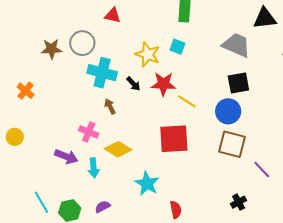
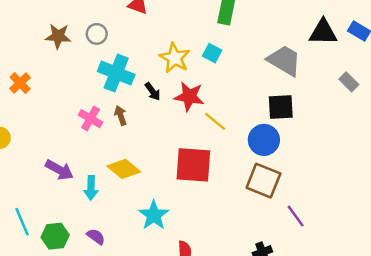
gray circle: (82, 43) -> (97, 34), size x0.7
pink cross: (89, 132) -> (91, 119), moved
purple semicircle: (103, 207) -> (96, 237), turned 56

